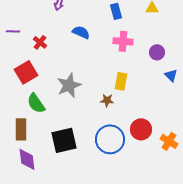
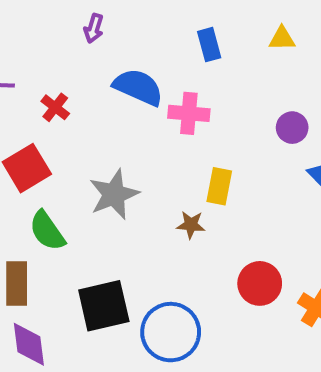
blue semicircle: (81, 32) -> (138, 87), size x1.4
pink cross: (123, 41) -> (189, 113), moved
blue circle: (110, 139) -> (171, 332), moved

